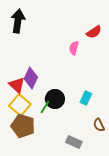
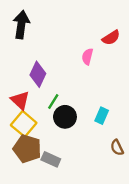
purple diamond: (31, 78) -> (38, 74), moved
green line: (45, 107) -> (53, 101), moved
gray rectangle: (74, 142) -> (51, 159), moved

